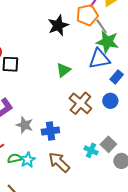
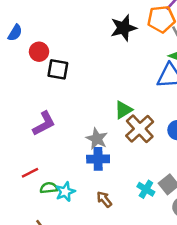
green triangle: (63, 70) -> (123, 110), moved
gray star: (25, 125) -> (97, 139), moved
brown arrow: (59, 162) -> (104, 199), size x0.6

